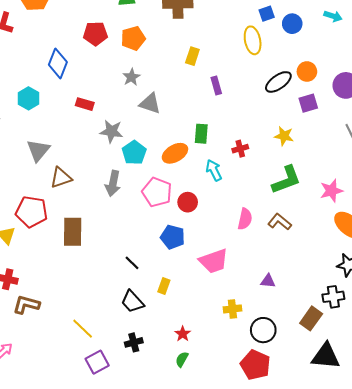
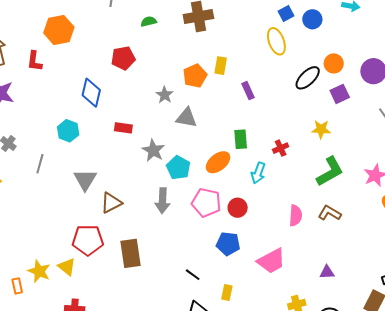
orange pentagon: (133, 38) -> (195, 76), moved
gray star: (111, 131) -> (153, 150), turned 30
cyan arrow: (214, 170) -> (258, 173), turned -125

